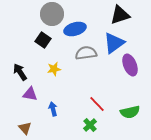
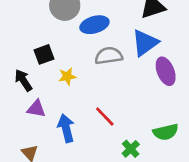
black square: (43, 40) -> (44, 54), moved, turned 35
red line: (97, 104) -> (105, 117), moved
blue arrow: (53, 109) -> (66, 128), size x1.5
green cross: (90, 125) -> (131, 149), moved

